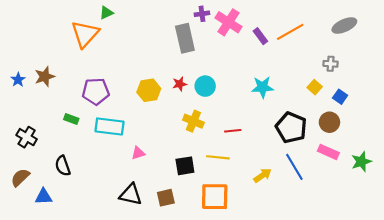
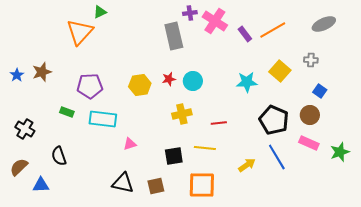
yellow square: (315, 87) -> (280, 71), moved, size x1.5
yellow cross: (193, 121) -> (182, 114), turned -36

